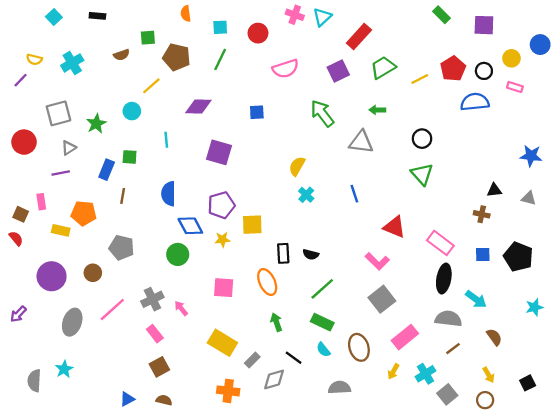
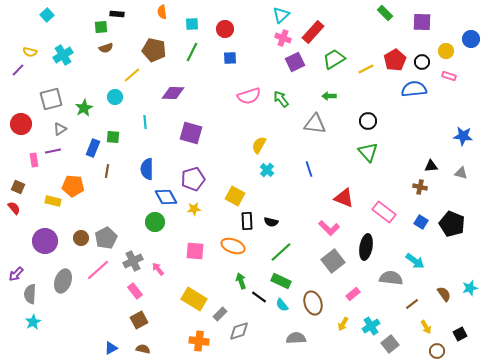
pink cross: (295, 15) -> (283, 38), moved
black rectangle: (97, 16) -> (117, 14), moved
green square: (148, 38) -> (101, 27), moved
pink semicircle: (286, 69) -> (249, 96), moved
blue square: (257, 112) -> (230, 58), moved
green arrow: (322, 113) -> (281, 99), size x0.7
pink rectangle: (41, 202) -> (34, 160), moved
yellow square: (252, 225) -> (235, 196), moved, turned 30
gray pentagon: (122, 248) -> (106, 238), moved, turned 30
blue square: (483, 254) -> (421, 222), turned 32
black ellipse: (444, 279) -> (366, 247), moved
orange ellipse: (267, 282) -> (233, 246), turned -45
cyan star: (534, 307) -> (470, 288), moved
pink rectangle: (405, 337) -> (353, 294), size x0.6
brown semicircle: (494, 337) -> (444, 294), moved
brown line: (453, 349) -> (412, 304), moved
black line: (294, 358) -> (259, 297), moved
cyan star: (64, 369) -> (33, 322), moved
gray semicircle: (34, 381) -> (30, 294), moved
brown circle: (485, 400) -> (437, 351), moved

